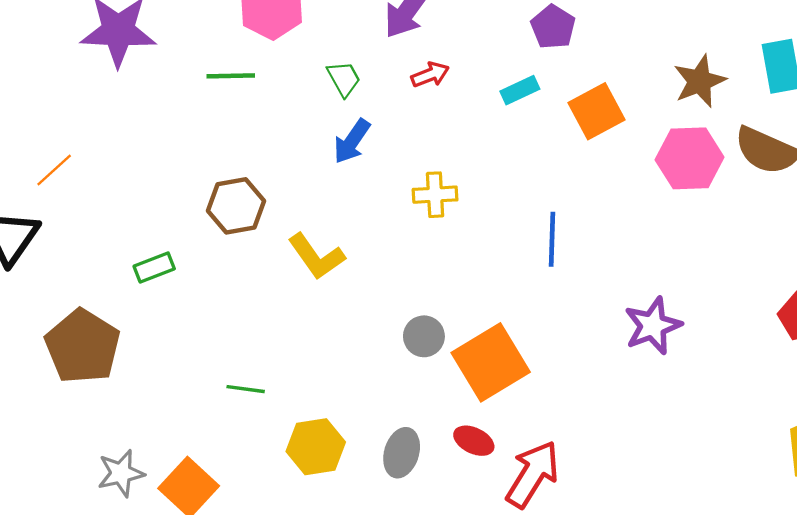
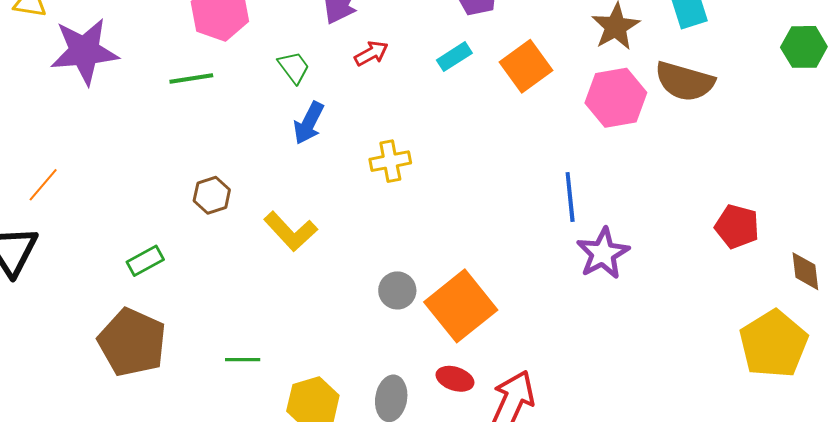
brown hexagon: (236, 206) -> (212, 195), size x0.7
blue line: (552, 239) -> (570, 197), moved
brown pentagon: (83, 346) -> (132, 342), moved

